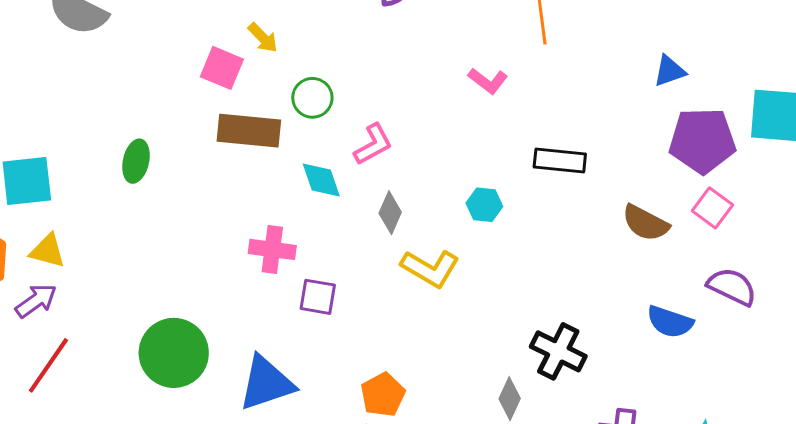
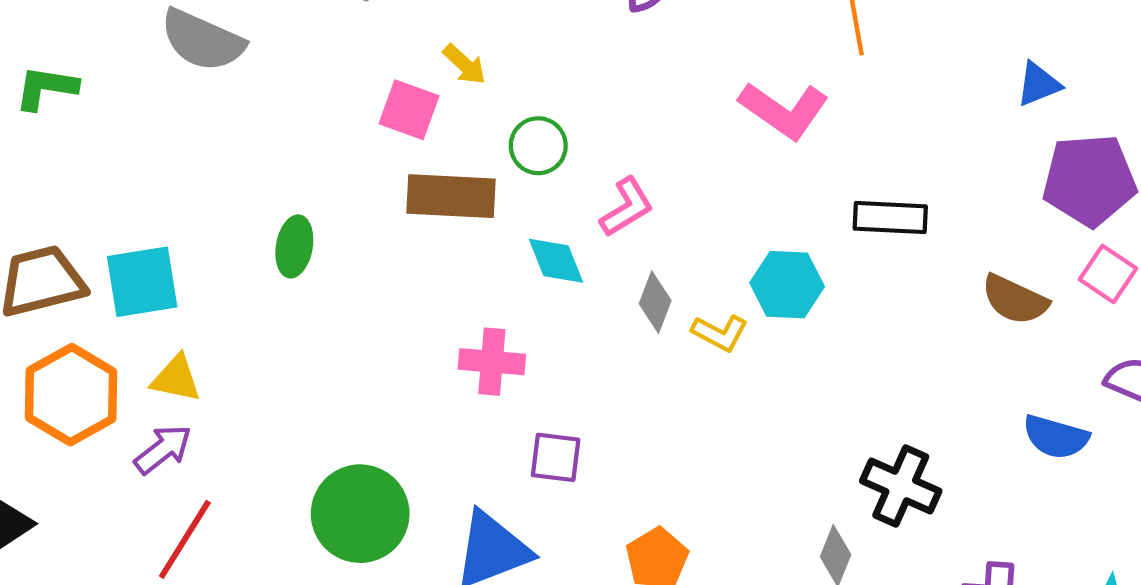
pink L-shape: (488, 81) -> (784, 110), size x1.6
cyan hexagon: (484, 205) -> (787, 285), size x1.4
yellow L-shape: (430, 268) -> (720, 333), moved, size x0.7
purple square: (318, 297) -> (556, 457), moved

